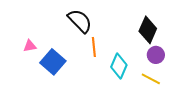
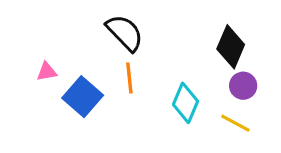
orange line: (94, 47) -> (129, 78), moved

